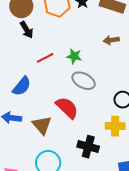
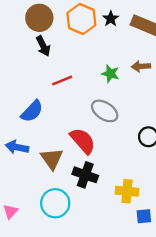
green star: (74, 56) -> (110, 74), moved
yellow cross: (115, 126) -> (127, 191), moved
black cross: (88, 147) -> (85, 175), moved

